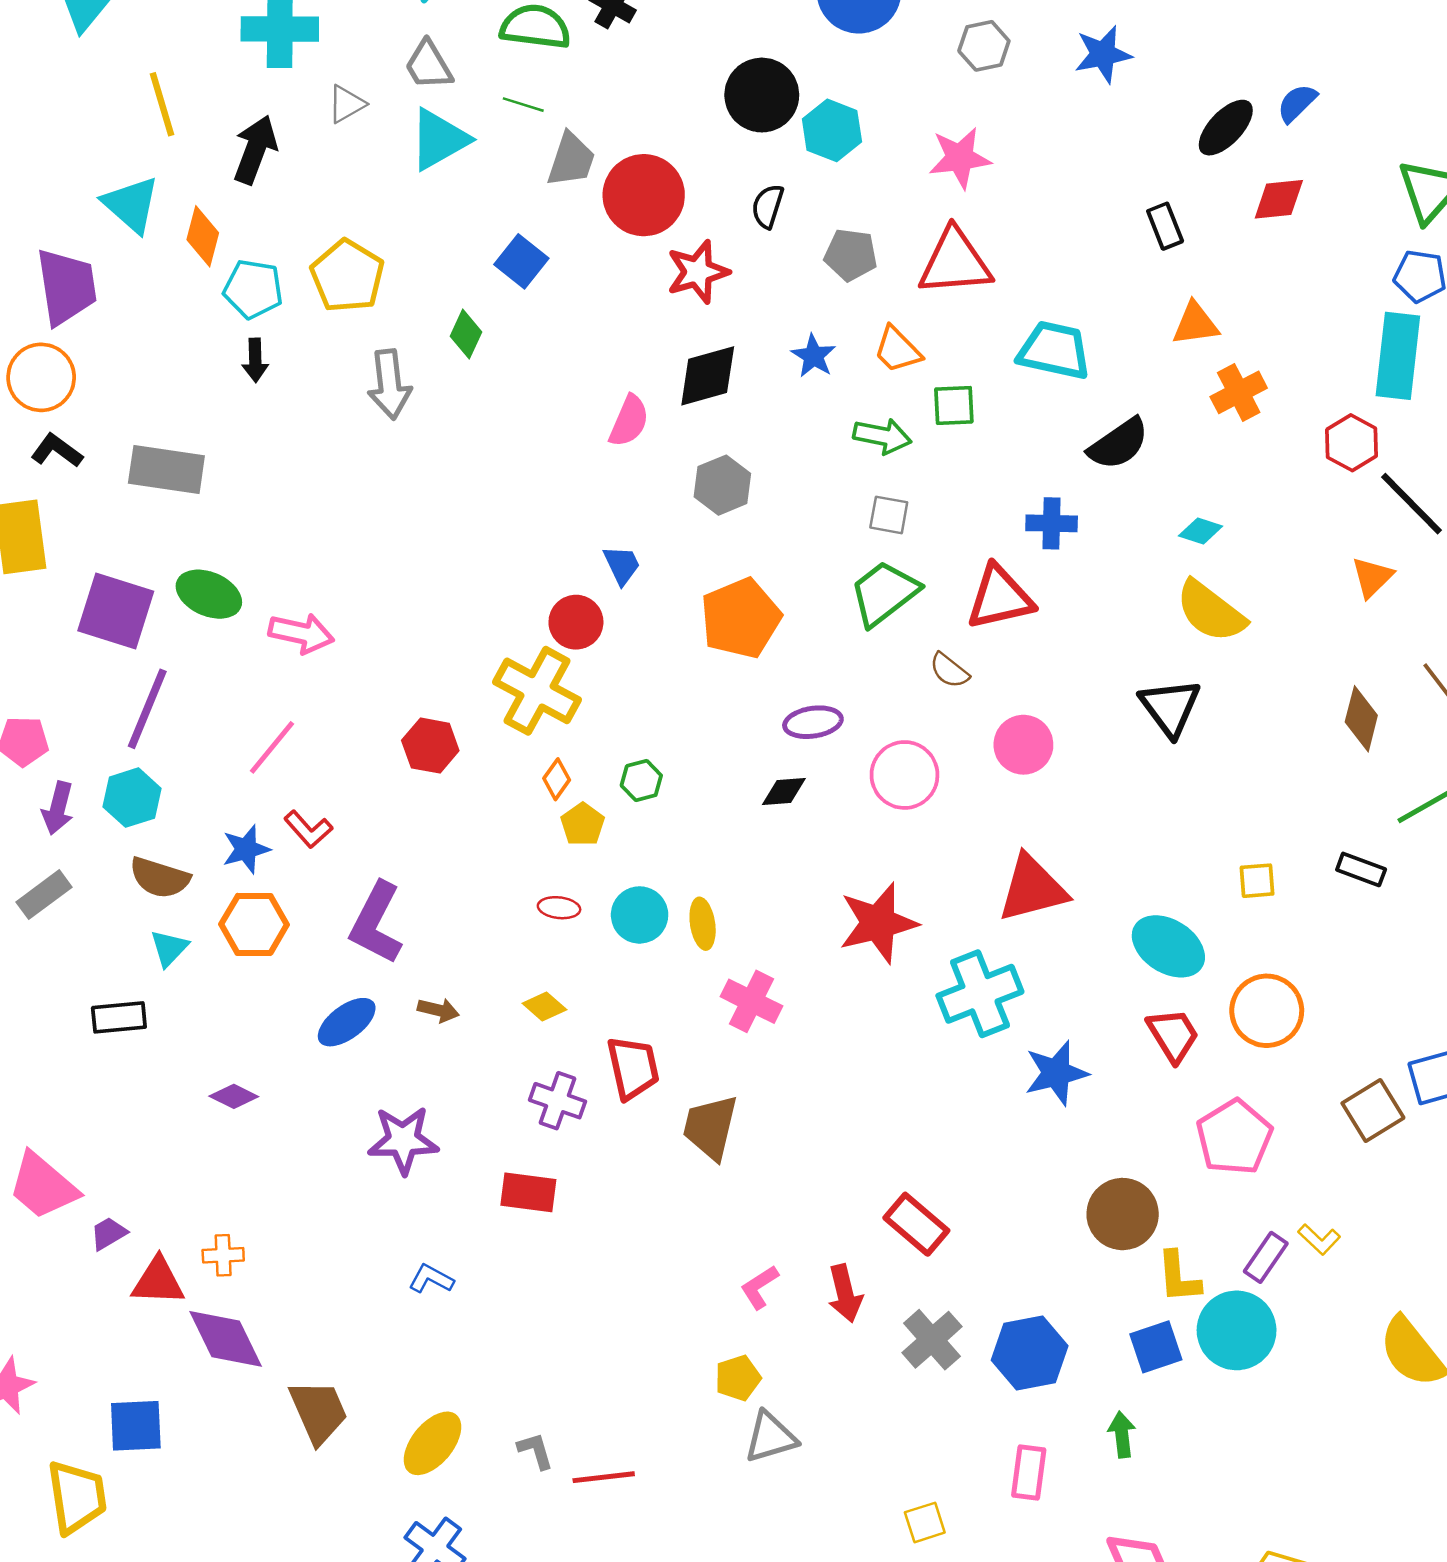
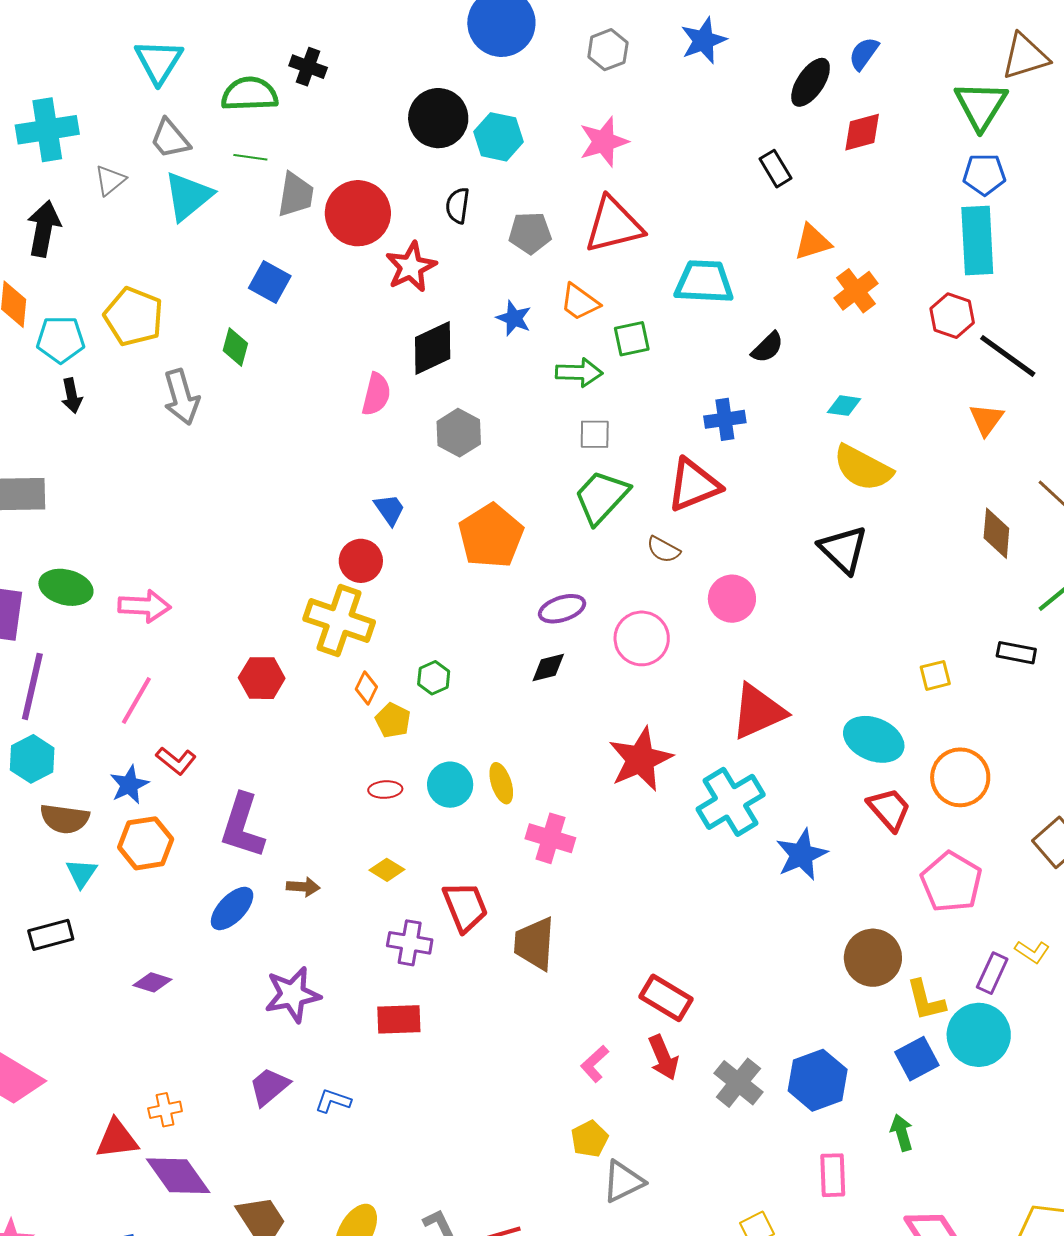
black semicircle: (1119, 444) -> (767, 347), size x0.7
red rectangle: (916, 1224) -> (666, 998), moved
purple trapezoid: (109, 1233) -> (269, 1087), moved, size x1.4

